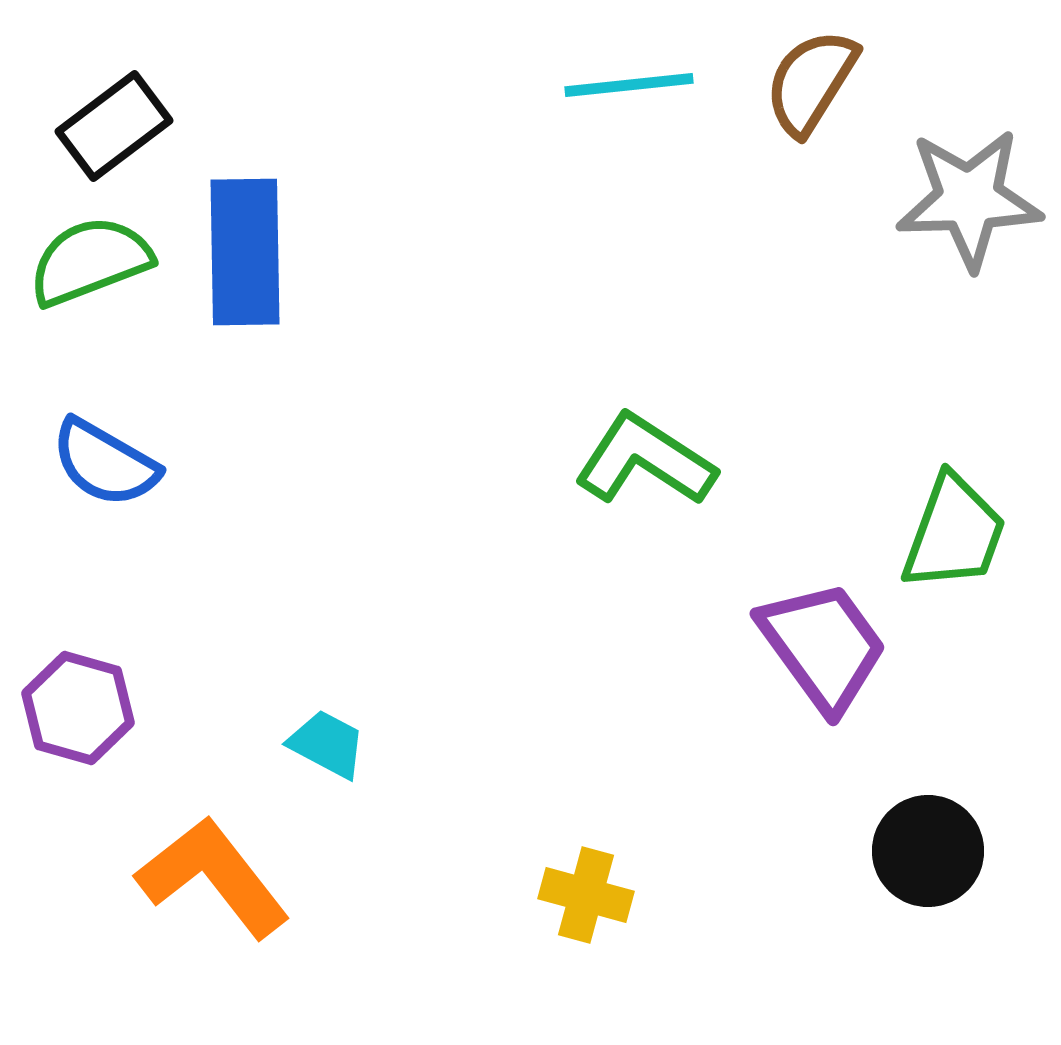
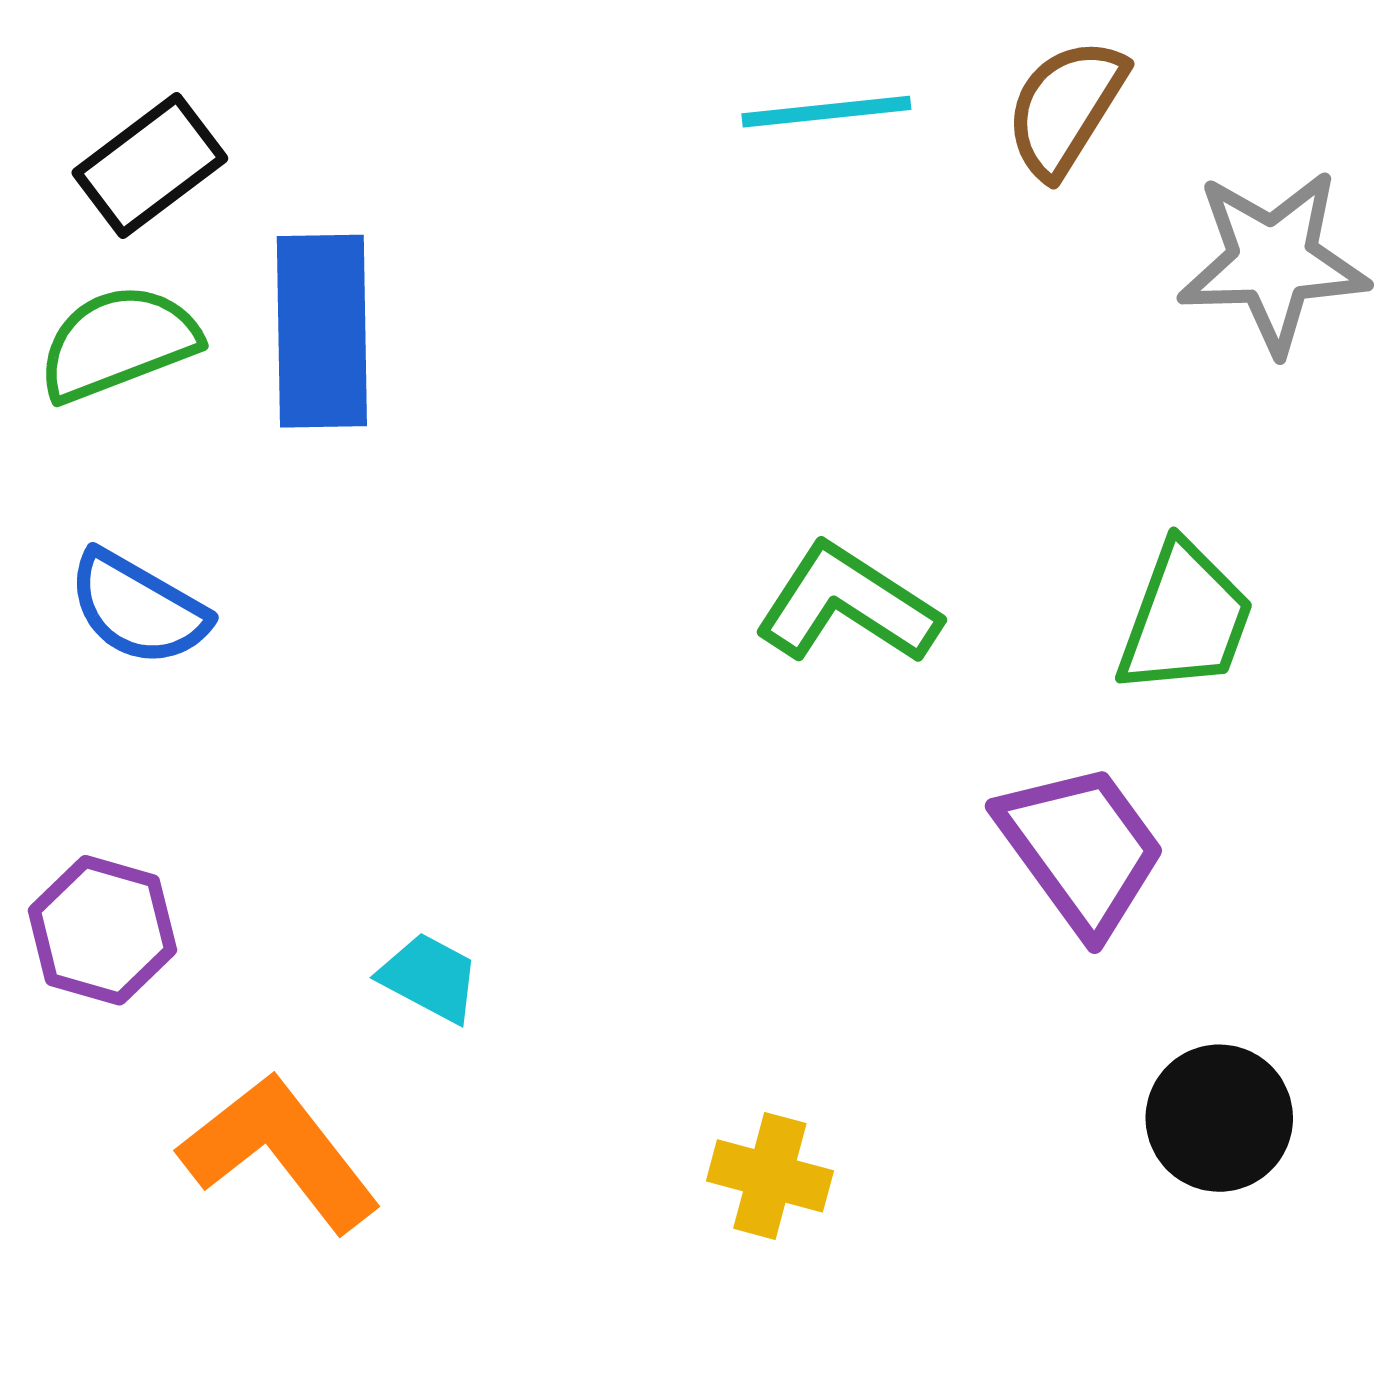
green trapezoid: (954, 533) -> (1185, 619), moved

